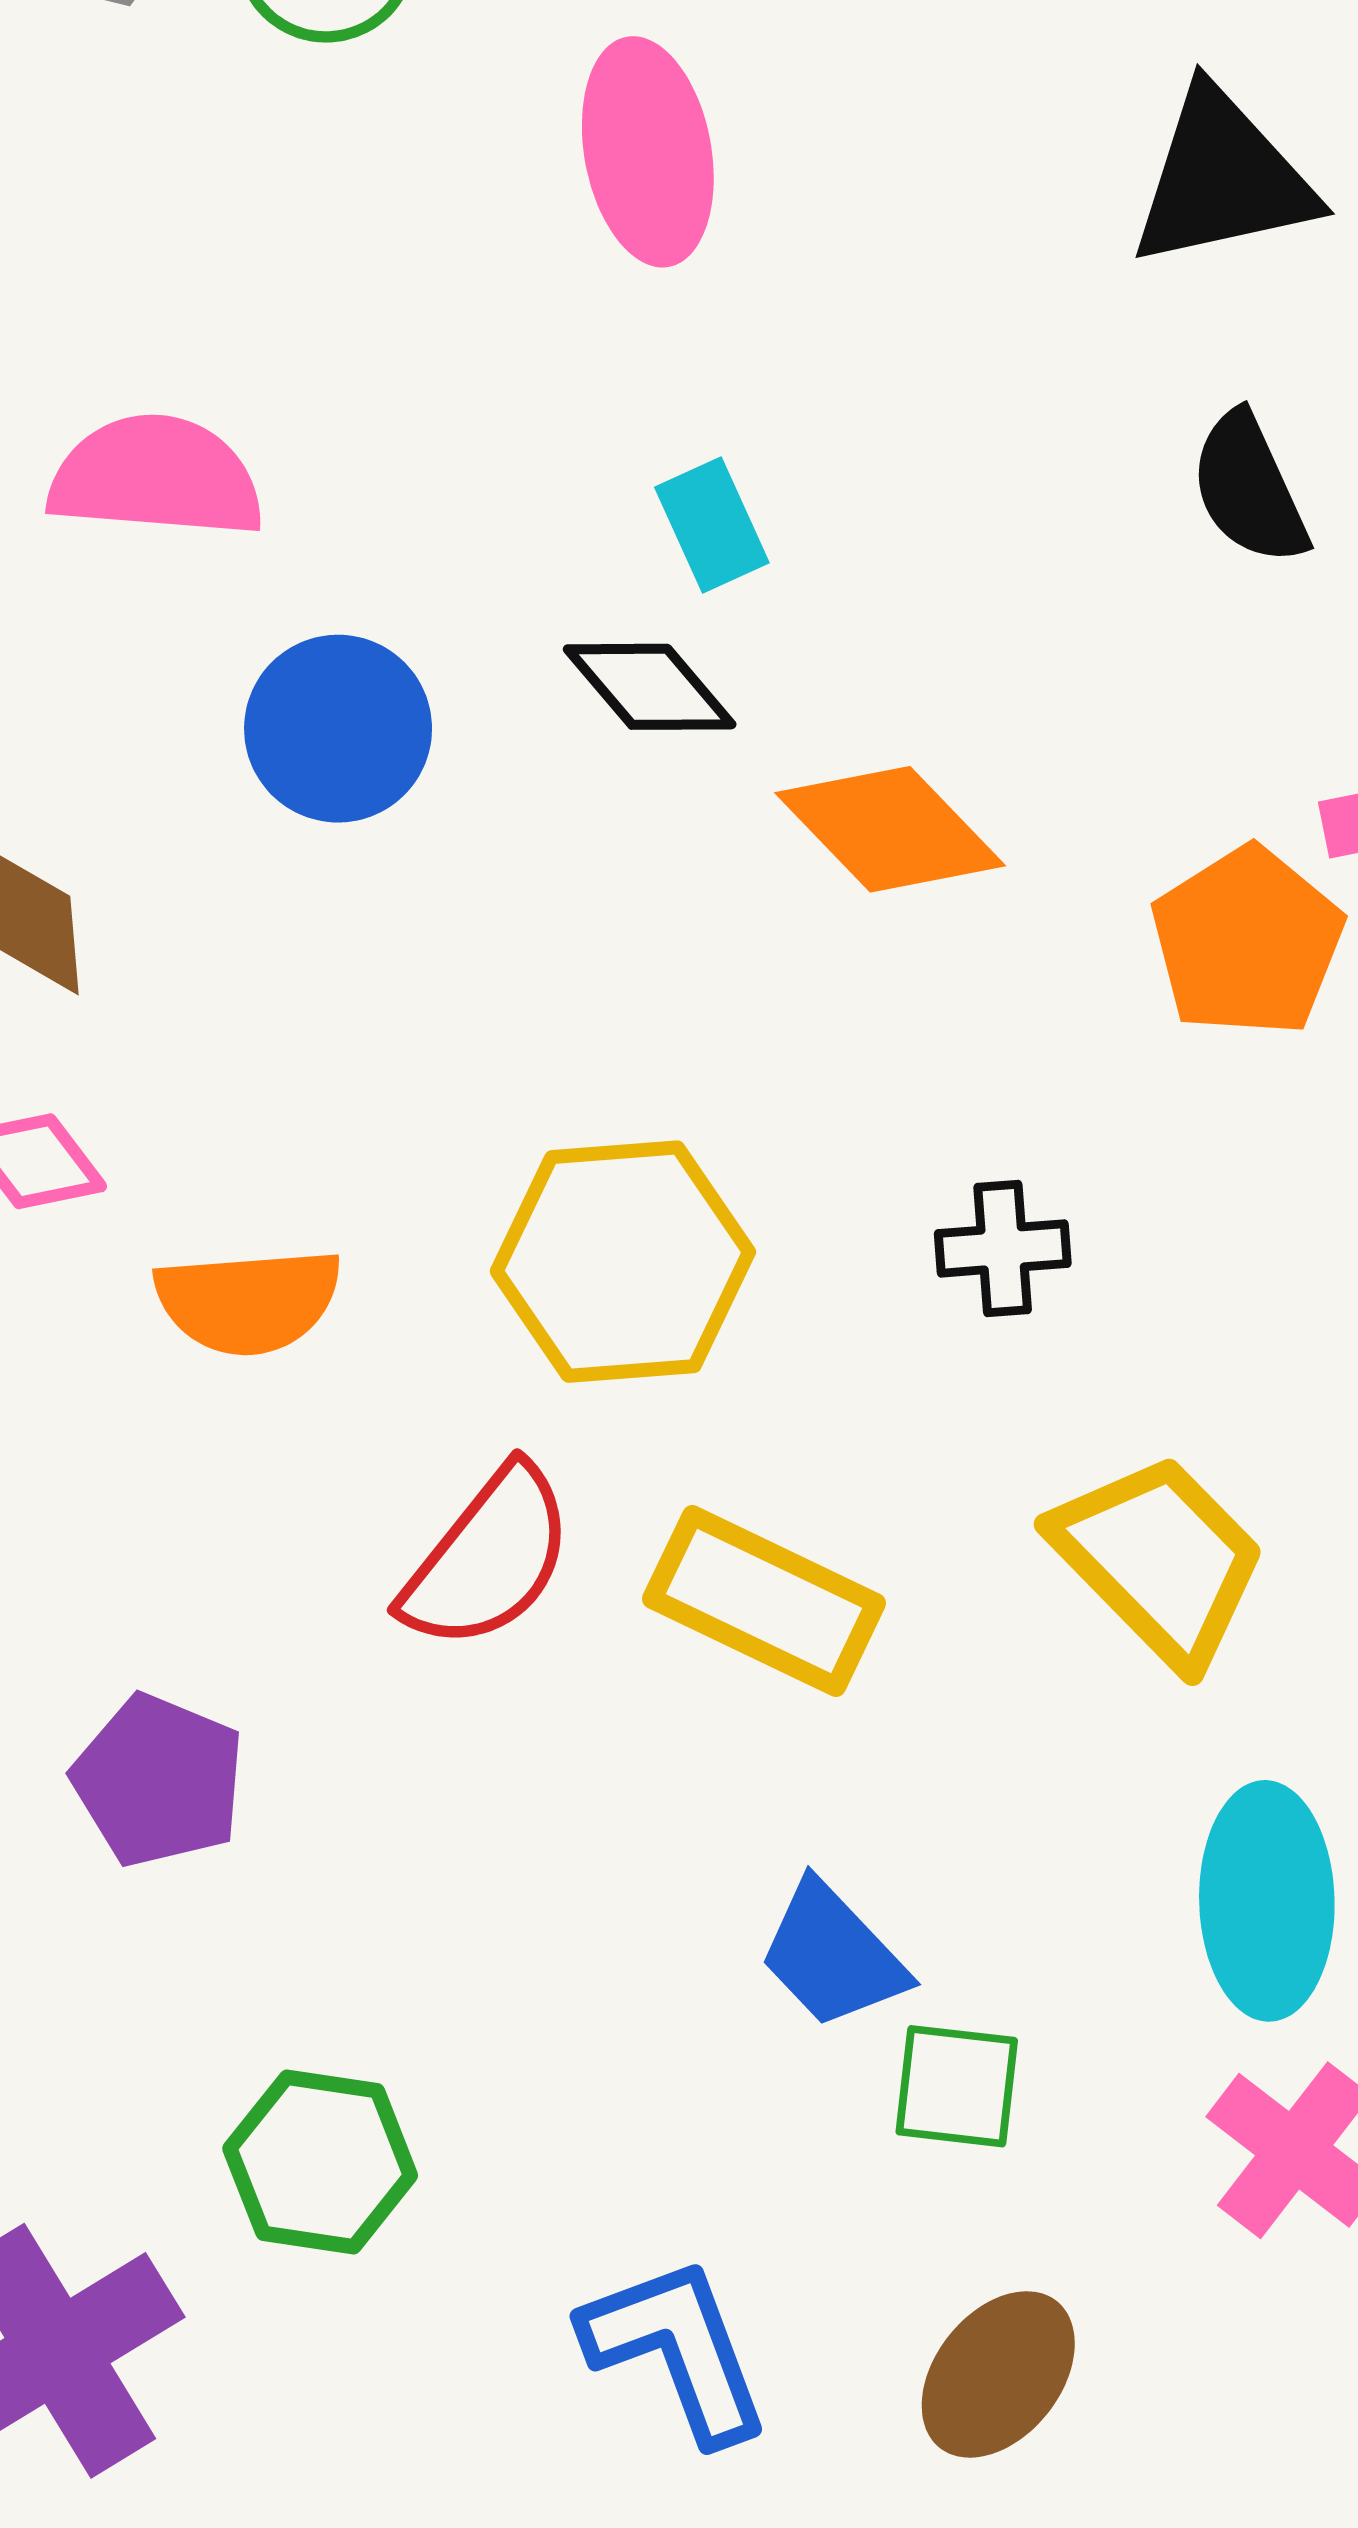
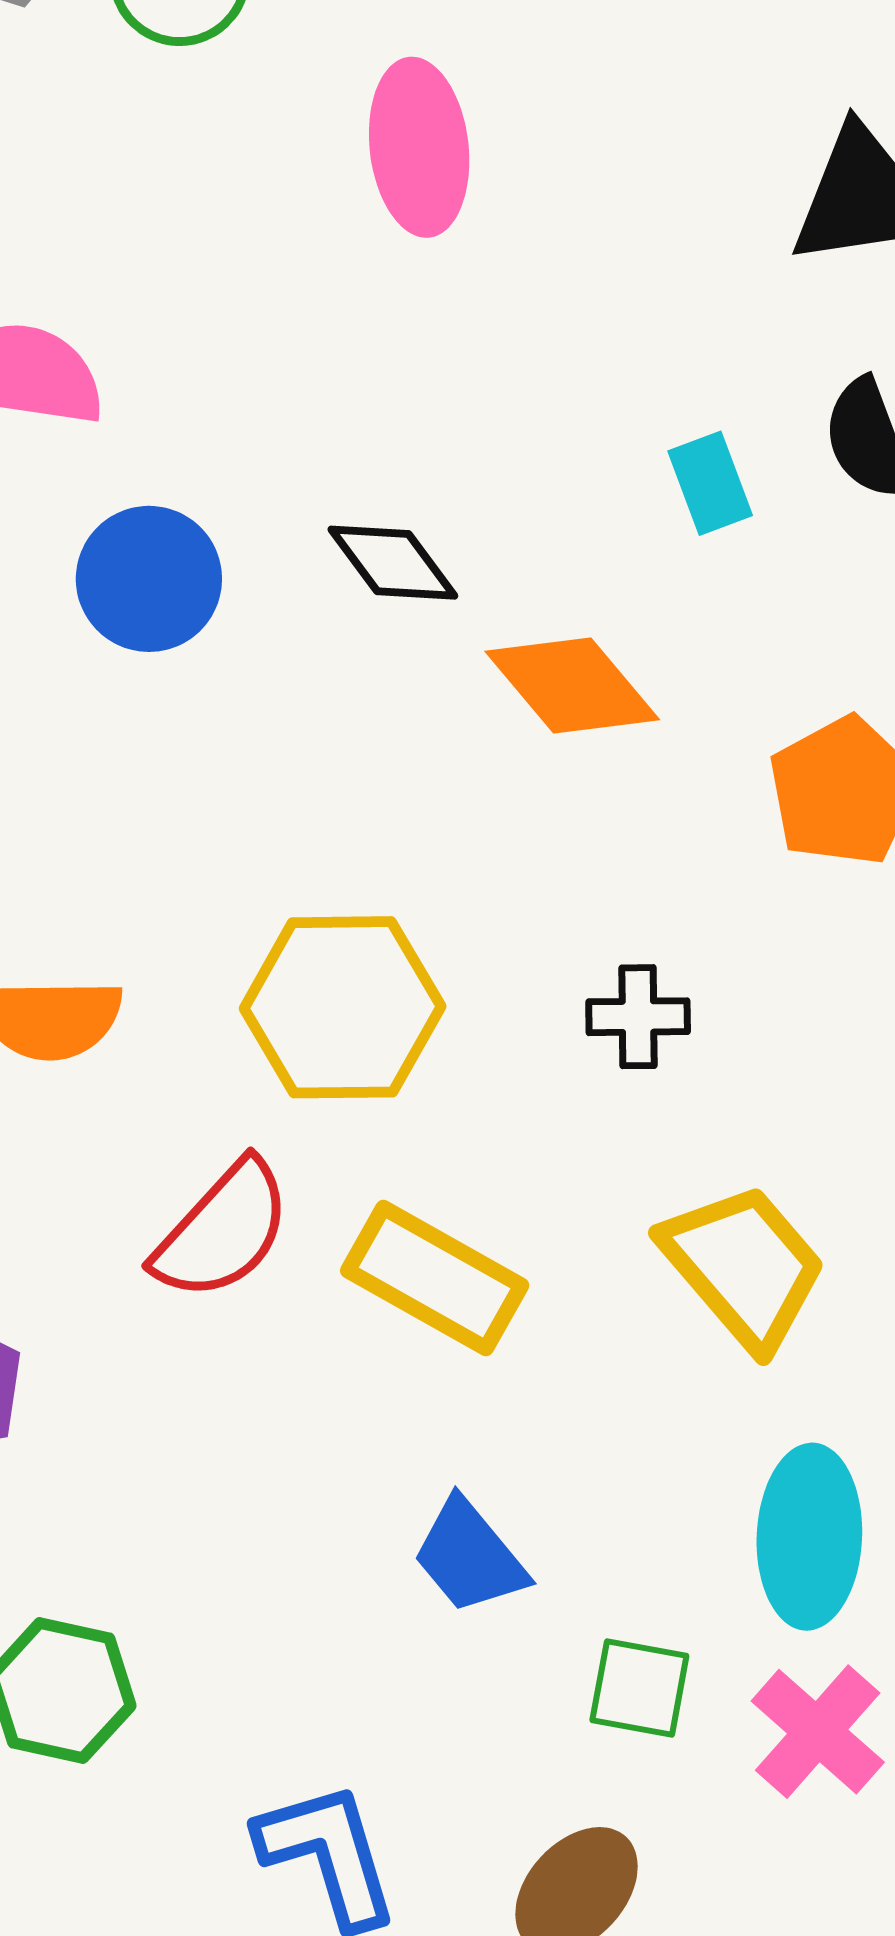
cyan rectangle: (712, 525) -> (710, 483), moved
green square: (957, 2086) -> (639, 1688), moved

